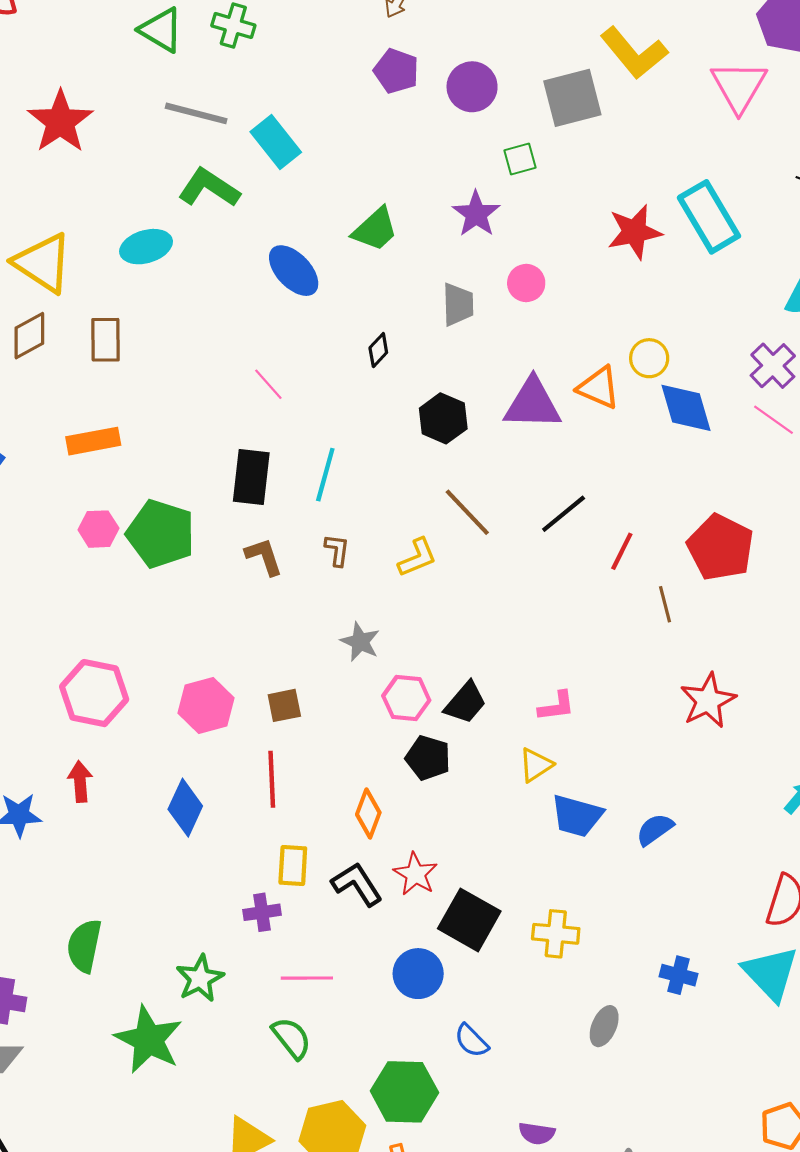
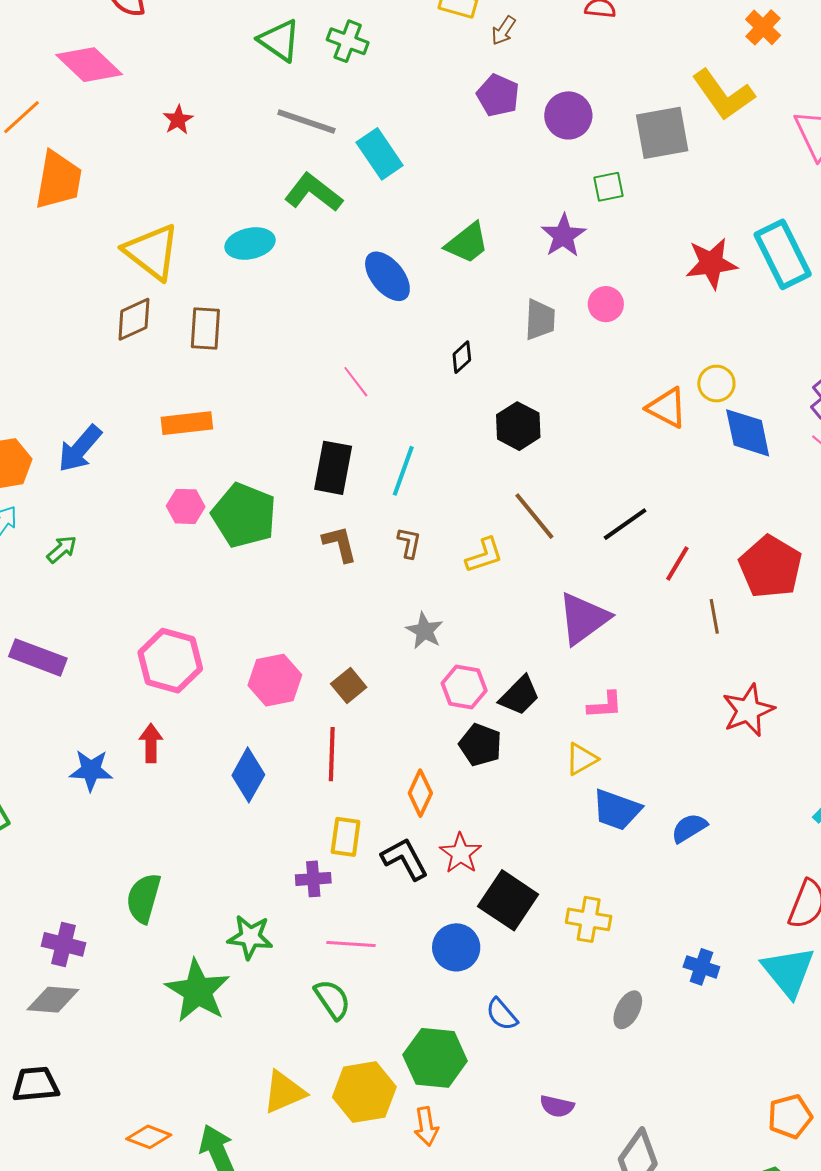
red star: (60, 122) -> (178, 120), size x0.5
purple triangle: (533, 404) -> (583, 618), moved, turned -42
brown square: (284, 705) -> (349, 685), turned -32
green star: (200, 978) -> (250, 937), turned 30

